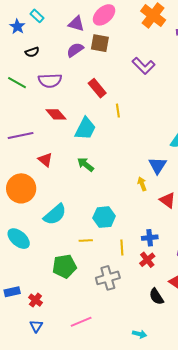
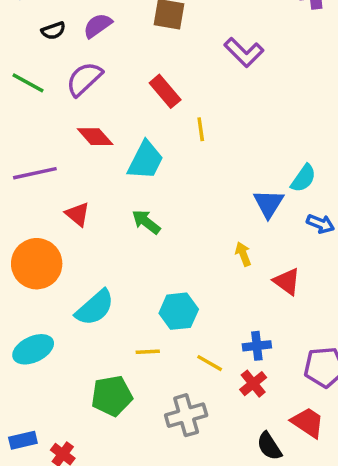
purple semicircle: (75, 50) -> (98, 25), moved
purple semicircle: (50, 81) -> (84, 79), turned 140
blue triangle: (158, 165) -> (269, 204), moved
cyan ellipse: (19, 239) -> (33, 349), turned -65
yellow line: (122, 247) -> (210, 363), turned -56

